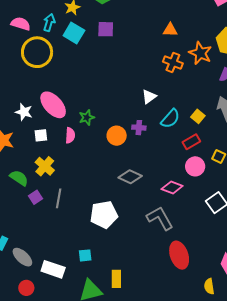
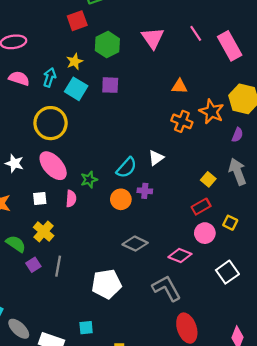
yellow circle: (37, 52) -> (51, 123), moved
white star: (24, 112) -> (14, 163), moved
cyan semicircle: (170, 119) -> (126, 168), moved

